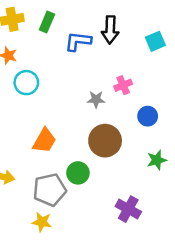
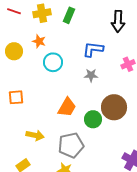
blue L-shape: (78, 41) -> (93, 49), moved
gray star: (96, 99) -> (91, 75), moved
green circle: (78, 173) -> (93, 119), moved

